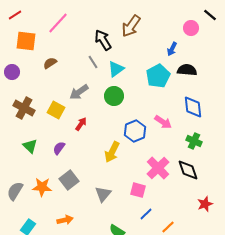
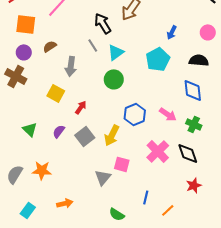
pink circle: (191, 28) -> (208, 32), moved
black semicircle: (187, 70) -> (199, 60), moved
purple circle: (12, 72) -> (24, 52), moved
gray arrow: (79, 92) -> (71, 66), moved, turned -48
brown cross: (24, 108) -> (16, 76), moved
pink arrow: (163, 122) -> (168, 114), moved
gray square: (69, 180) -> (85, 136), moved
pink square: (138, 190) -> (122, 164), moved
red star: (205, 204) -> (194, 185), moved
blue line: (146, 214) -> (146, 197), turned -32

